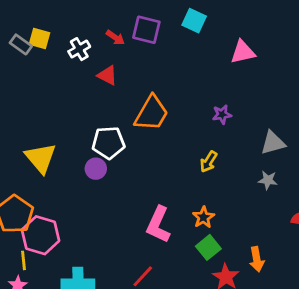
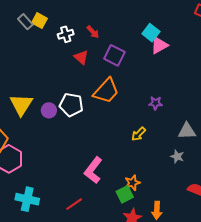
purple square: (146, 30) -> (114, 55), moved
pink triangle: (243, 52) -> (159, 45), moved, turned -30
purple circle: (96, 169) -> (49, 110), moved
orange star: (203, 217) -> (132, 183), moved

